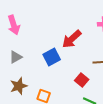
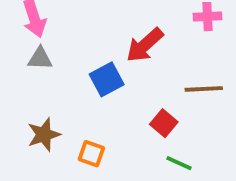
gray triangle: (16, 57) -> (40, 58), moved, turned 32

